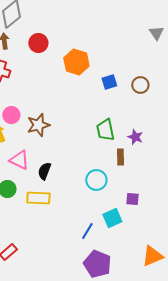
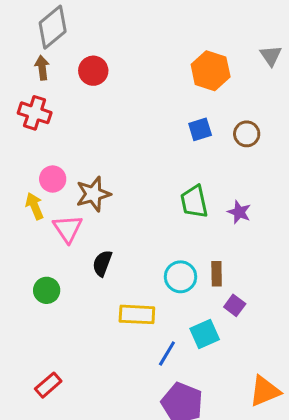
orange hexagon: (76, 62) -> (211, 71), moved
brown rectangle: (120, 157) -> (217, 274), moved
pink triangle: (19, 160) -> (68, 229), moved, turned 30
yellow rectangle: (38, 198) -> (137, 314), moved
purple square: (132, 199) -> (235, 305), turned 32

